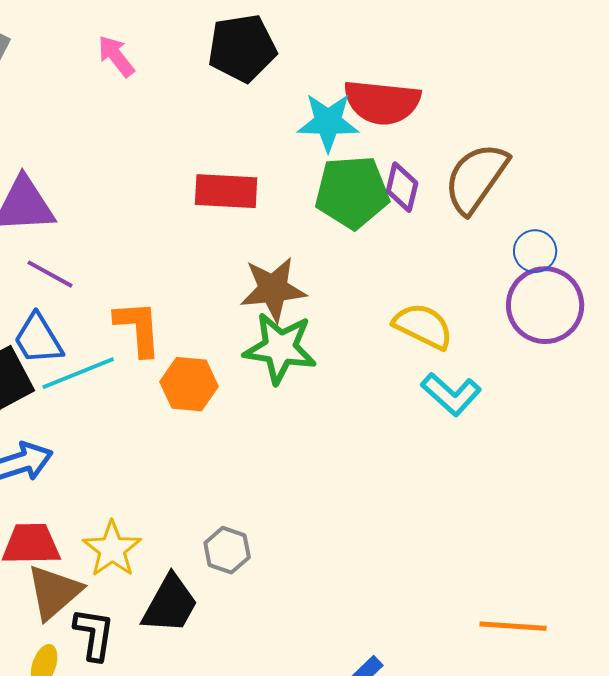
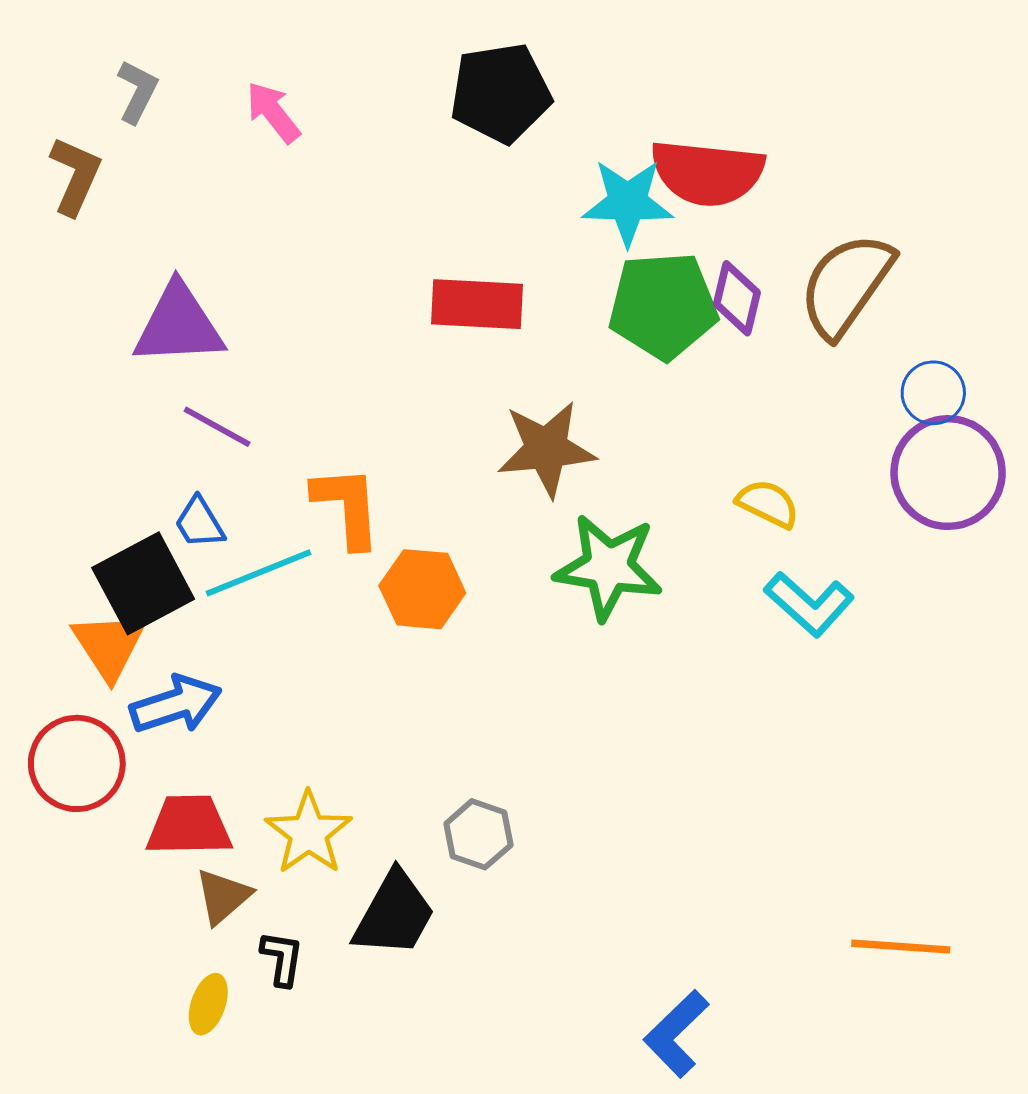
pink arrow: (116, 56) -> (273, 112), moved
yellow semicircle: (423, 326) -> (768, 504), size x0.7
blue trapezoid: (38, 339) -> (199, 523), size x0.7
green star: (280, 348) -> (608, 567), moved
brown triangle: (54, 592) -> (223, 896), size x0.7
black L-shape: (94, 634) -> (282, 958), size x0.7

